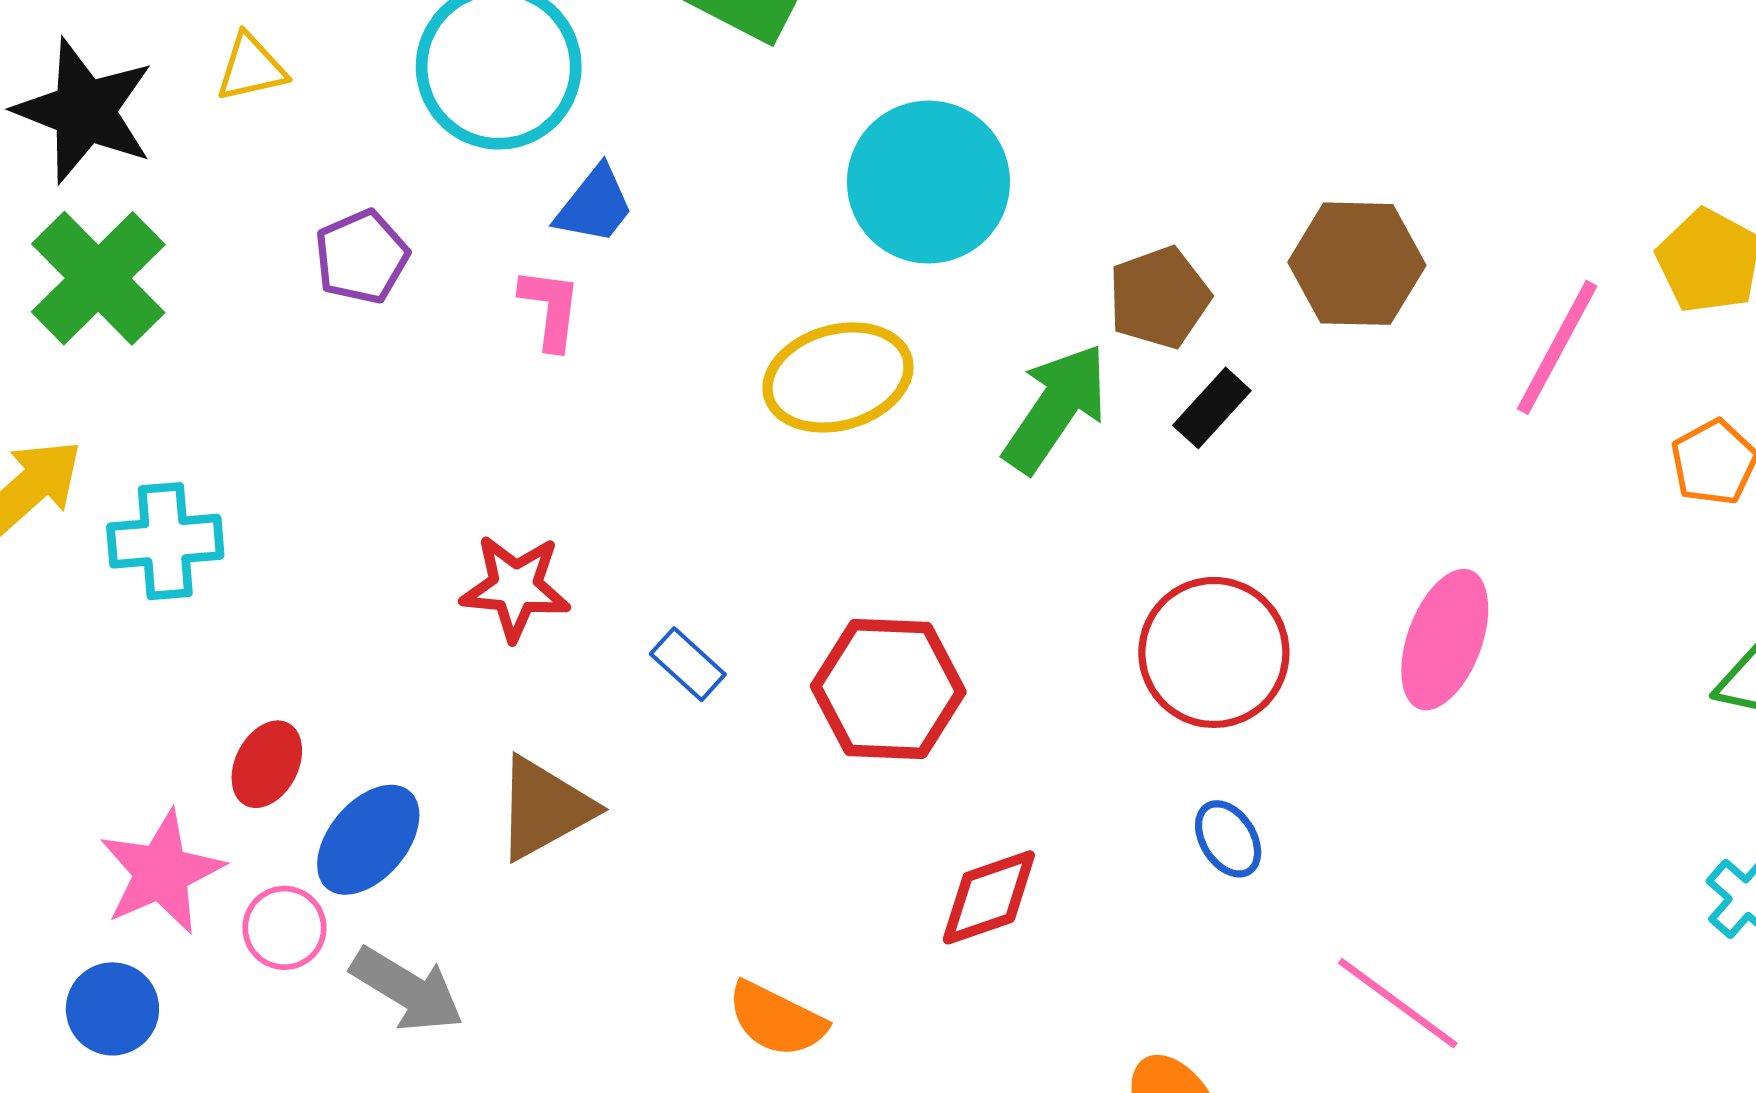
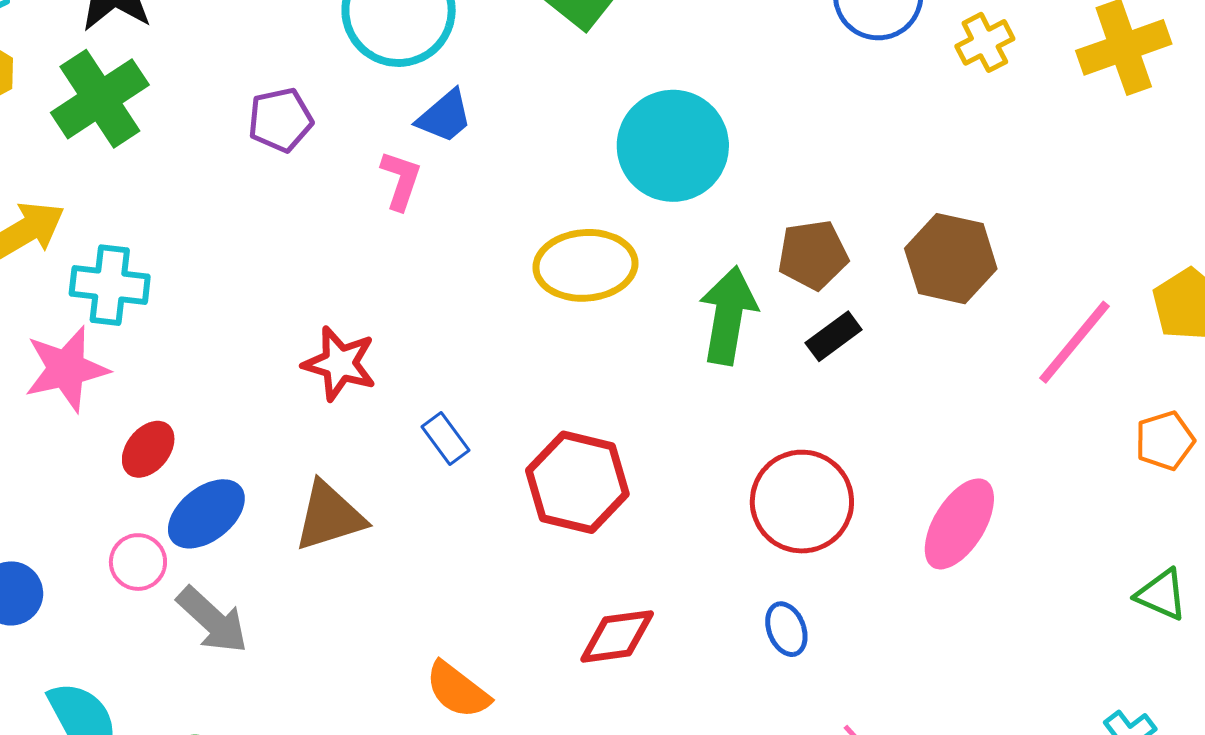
green arrow: (1056, 408) -> (728, 315), turned -36
pink star: (161, 872) -> (66, 369), moved

